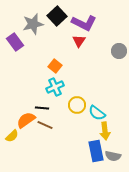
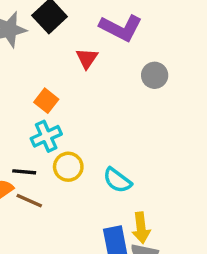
purple L-shape: (84, 23) -> (121, 28), moved
yellow circle: (77, 105) -> (68, 167), moved
yellow arrow: (105, 131) -> (141, 228), moved

